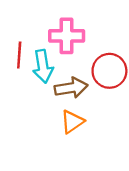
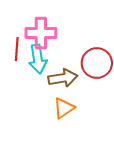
pink cross: (67, 36) -> (41, 33), moved

